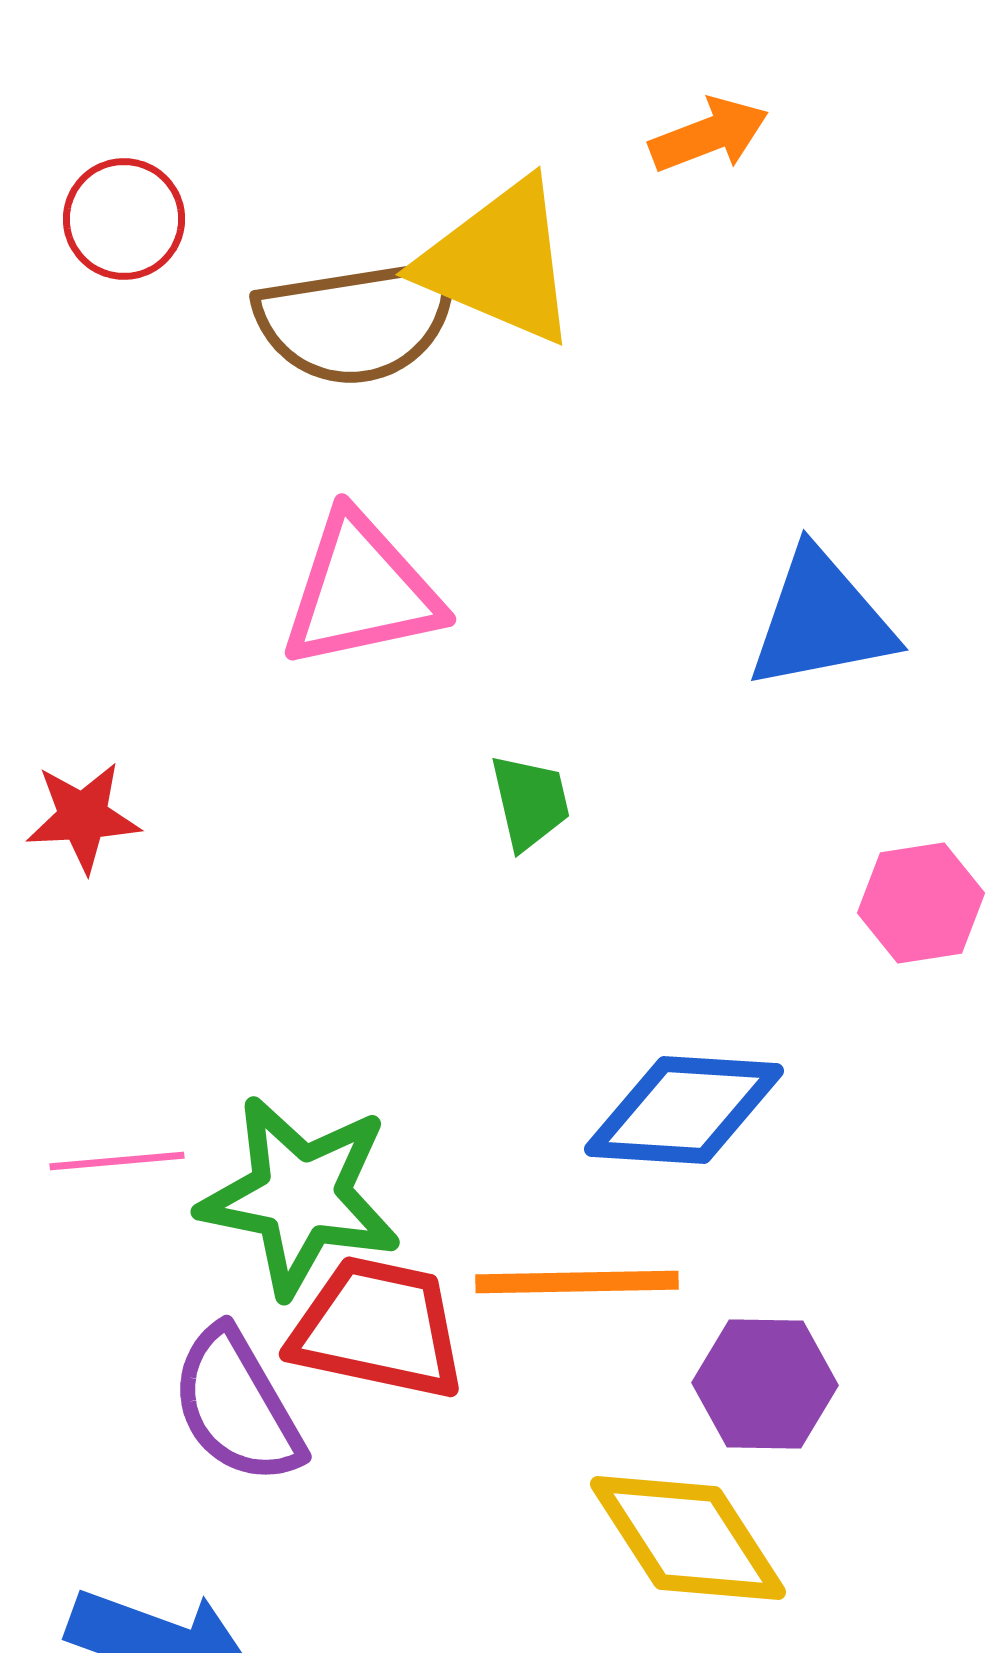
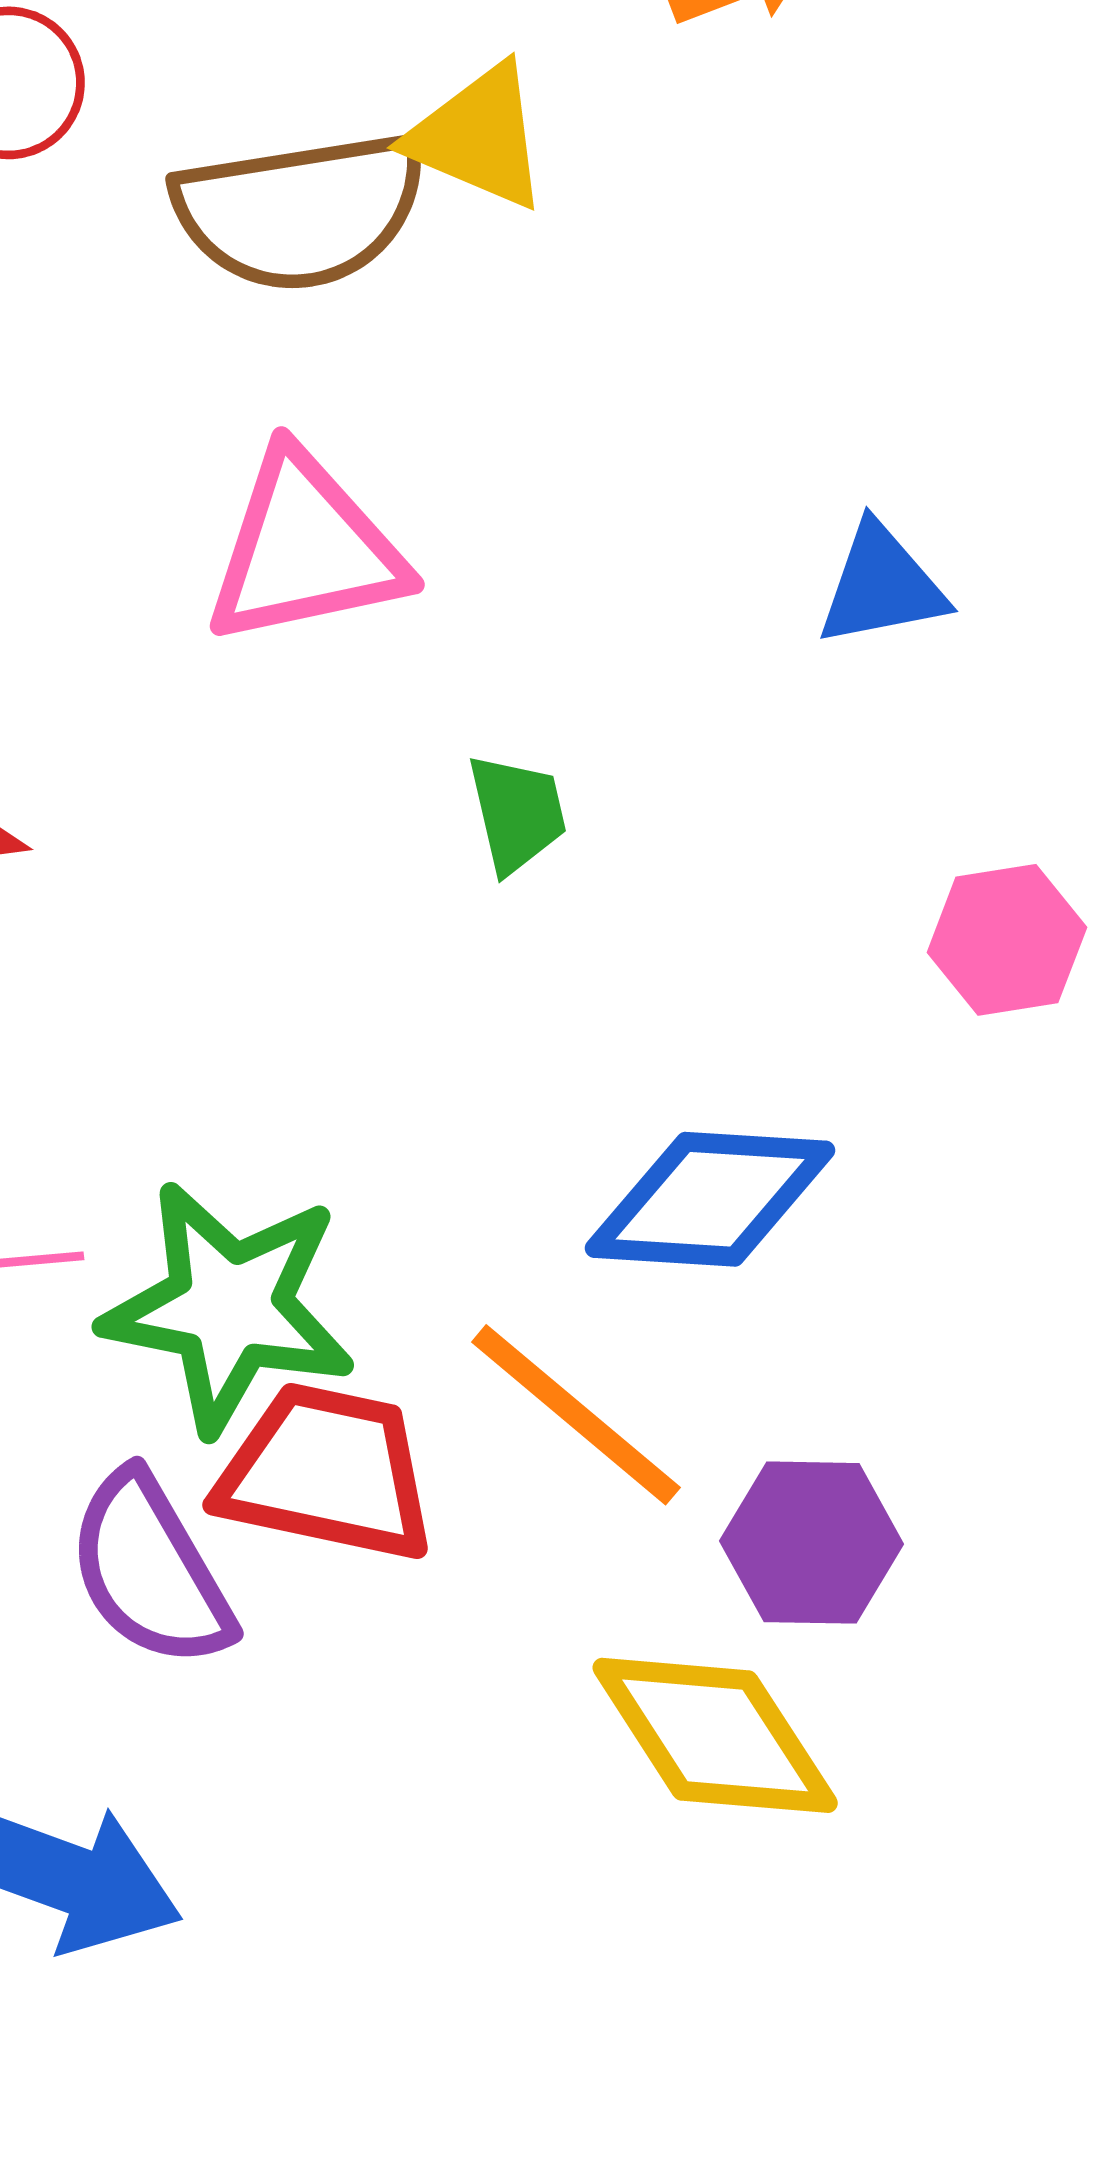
yellow triangle: (499, 262) -> (478, 137), size x0.7
blue triangle: (821, 620) -> (882, 585), size x0.7
orange line: (577, 1282) -> (576, 1415), turned 41

